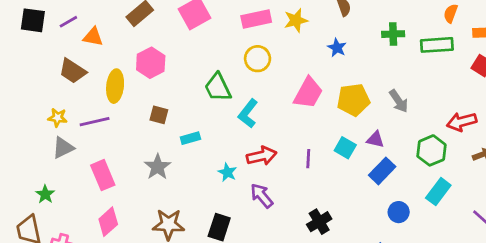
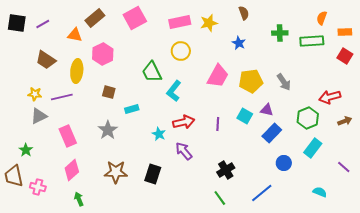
orange triangle: (93, 37) -> (75, 35), moved

